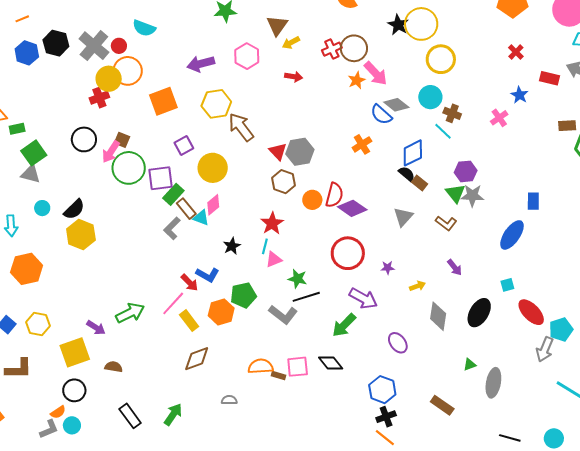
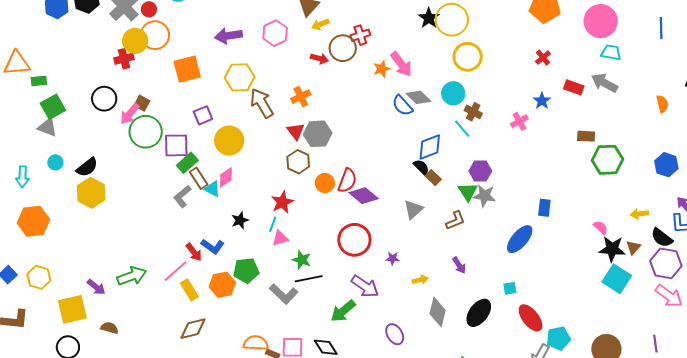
brown circle: (354, 48) -> (343, 48), moved
orange cross: (362, 144) -> (301, 97), moved
brown L-shape: (446, 223) -> (455, 220), turned -65

